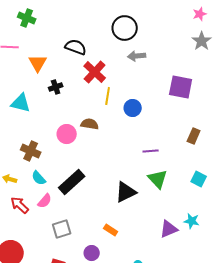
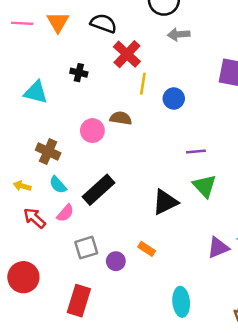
orange triangle: (38, 63) -> (58, 22), moved
black cross: (56, 87) -> (79, 73), turned 32
purple circle: (92, 253) -> (116, 261), moved

